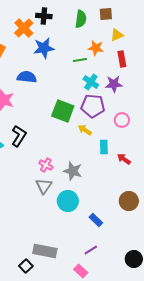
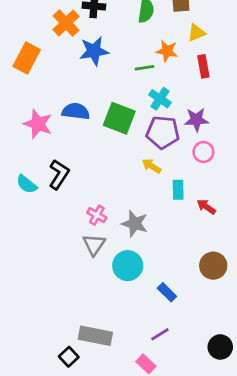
blue semicircle: (27, 77) -> (76, 111), moved
purple star: (114, 84) -> (196, 120), moved
green square: (63, 111) -> (119, 118), moved

